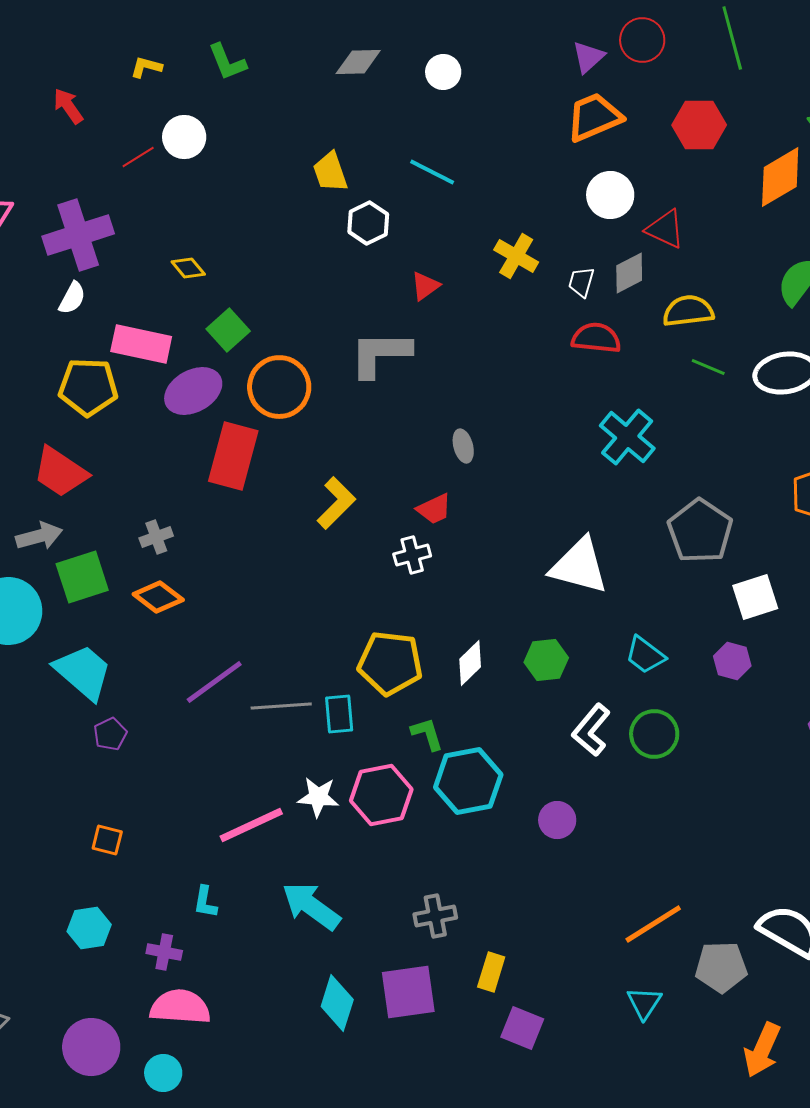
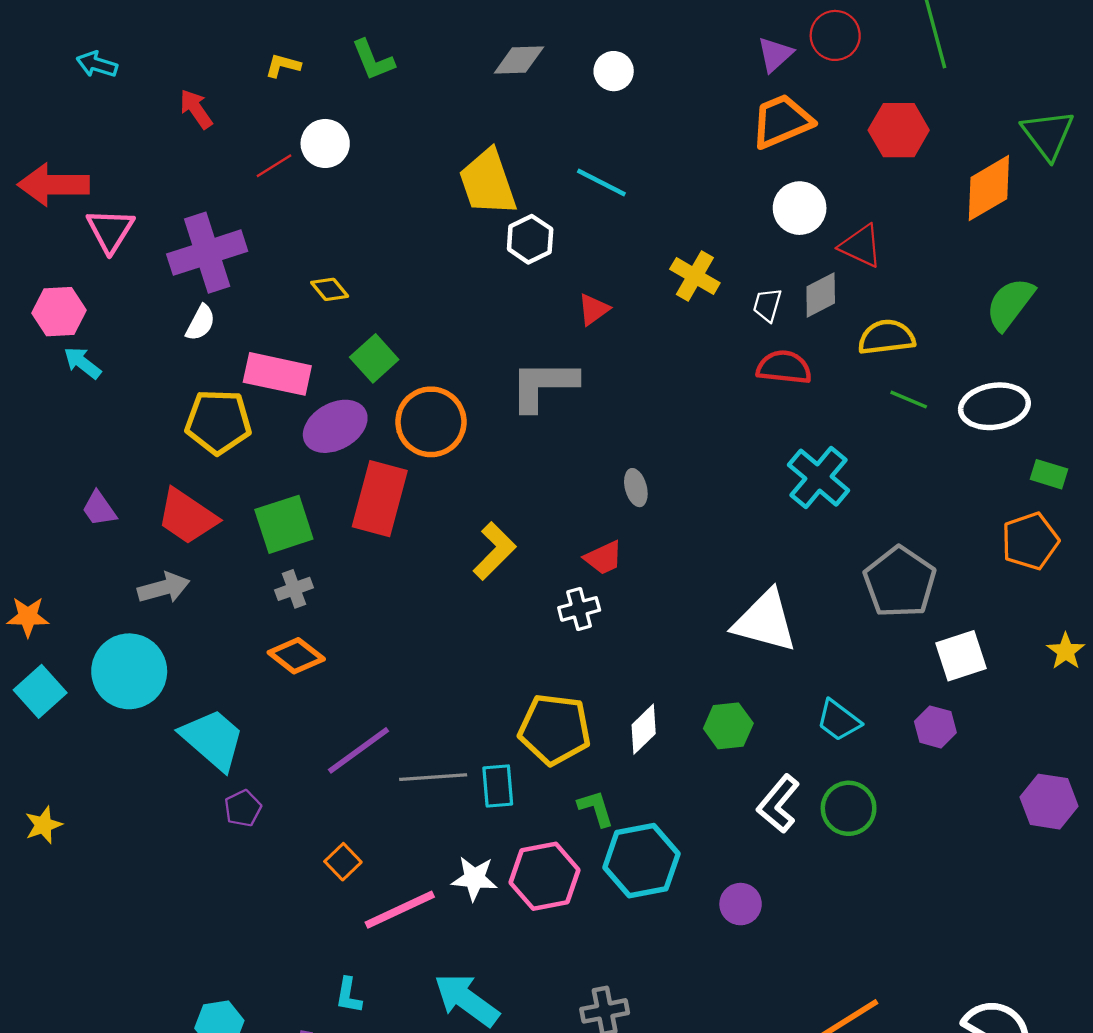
yellow trapezoid: (330, 172) -> (488, 182), size x1.5
green square: (82, 577) -> (284, 524), moved
orange square: (107, 840) -> (343, 862), moved, turned 32

